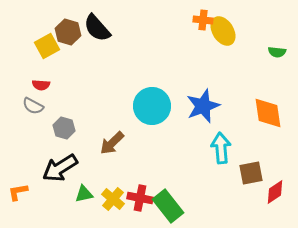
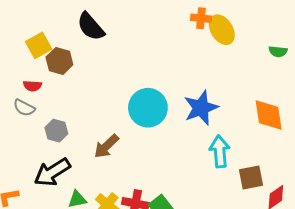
brown hexagon: (68, 32) -> (59, 61), moved

